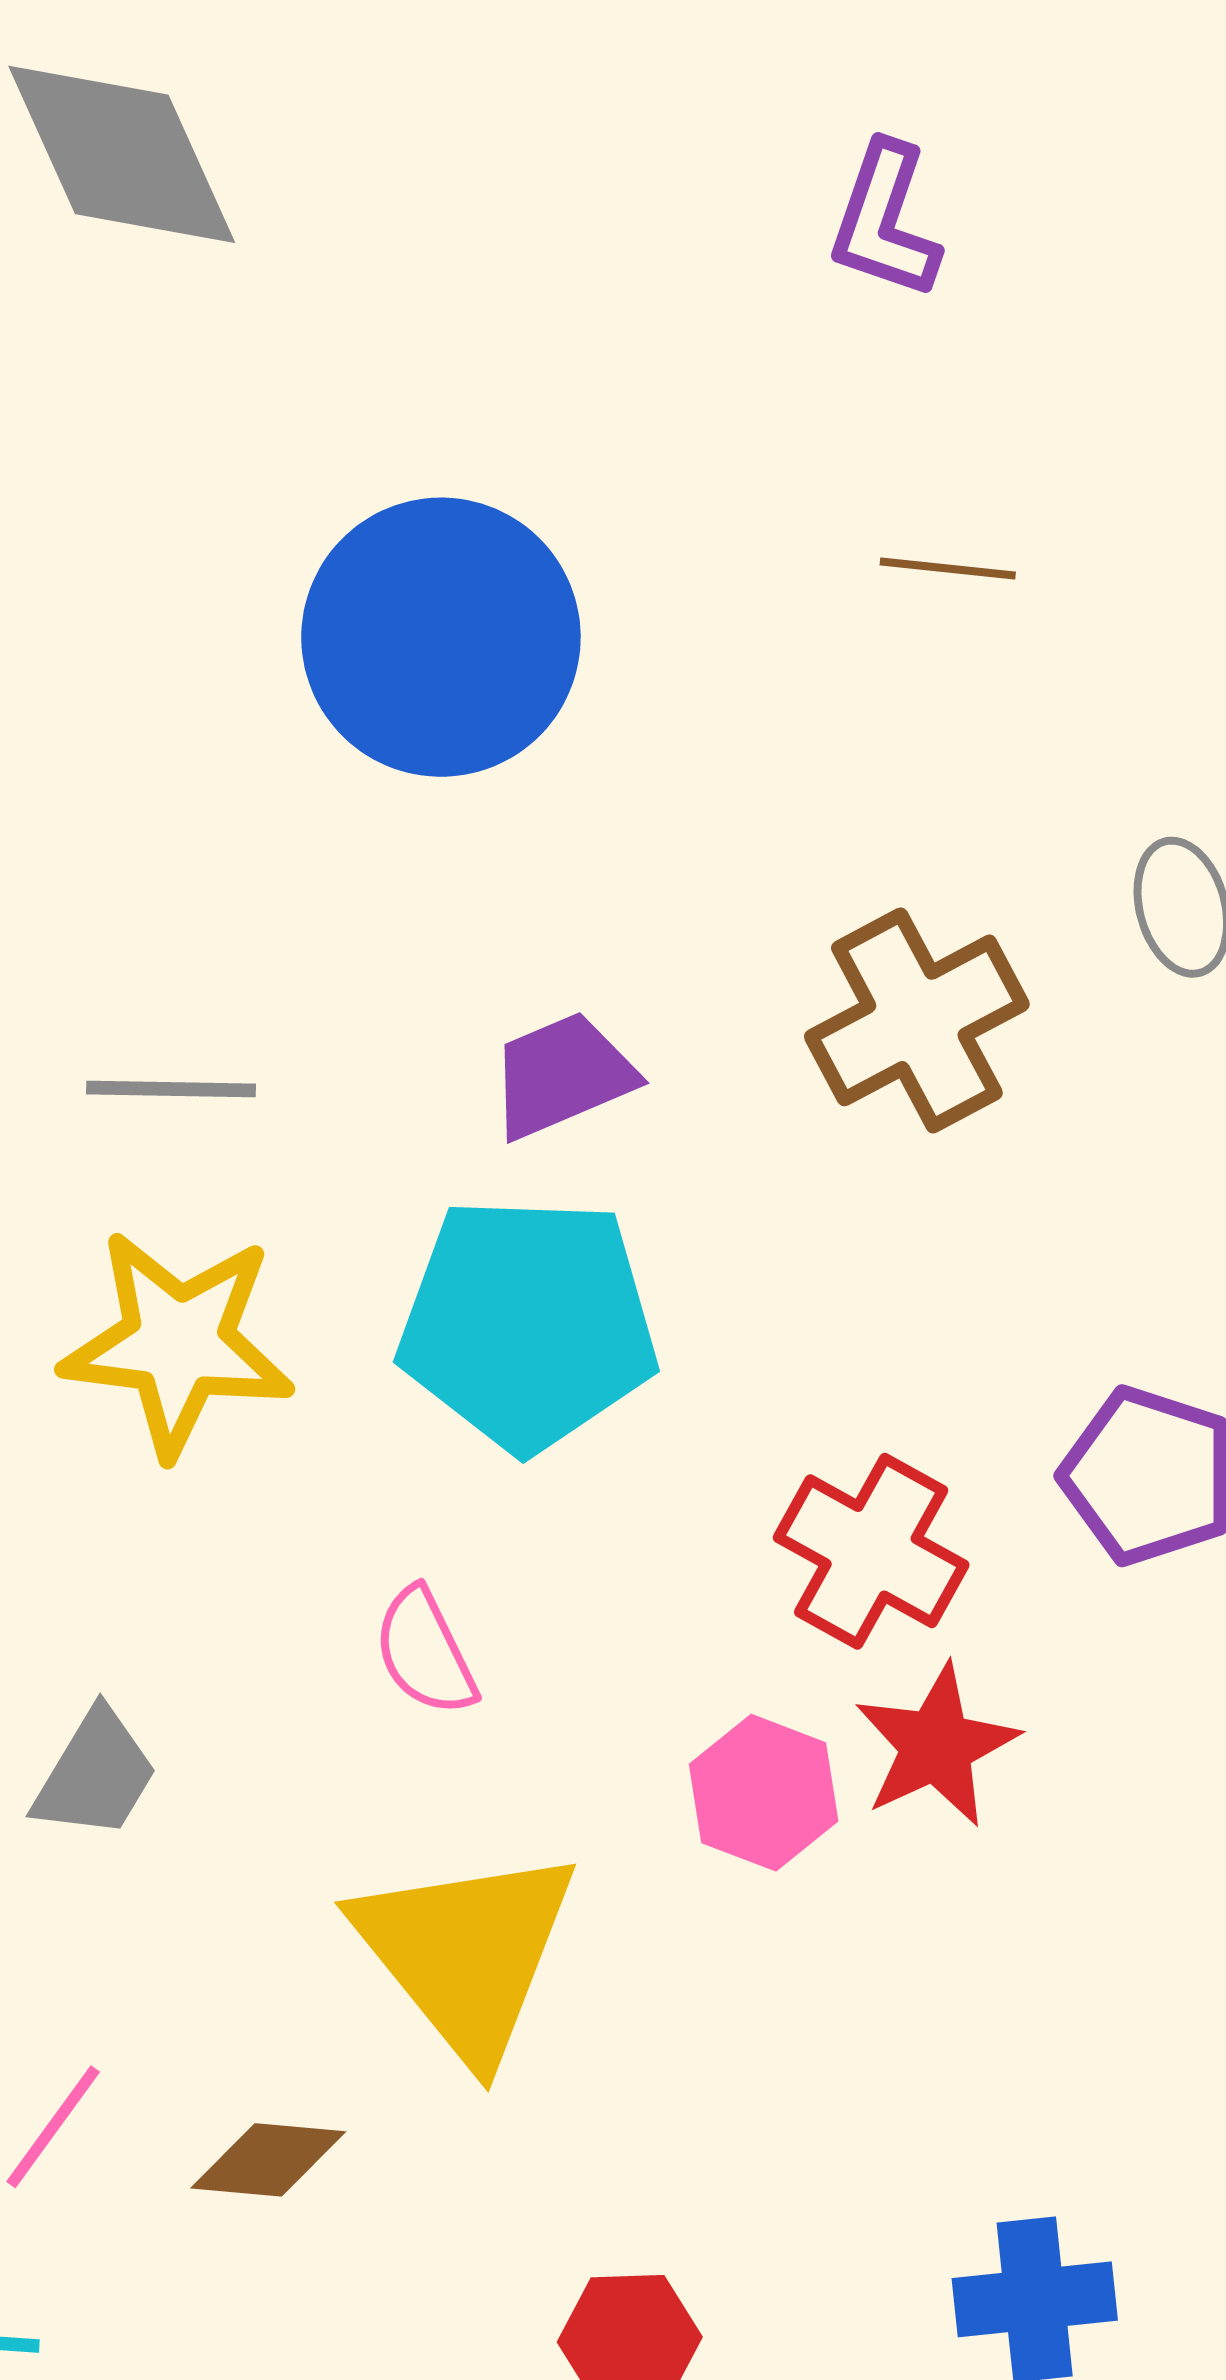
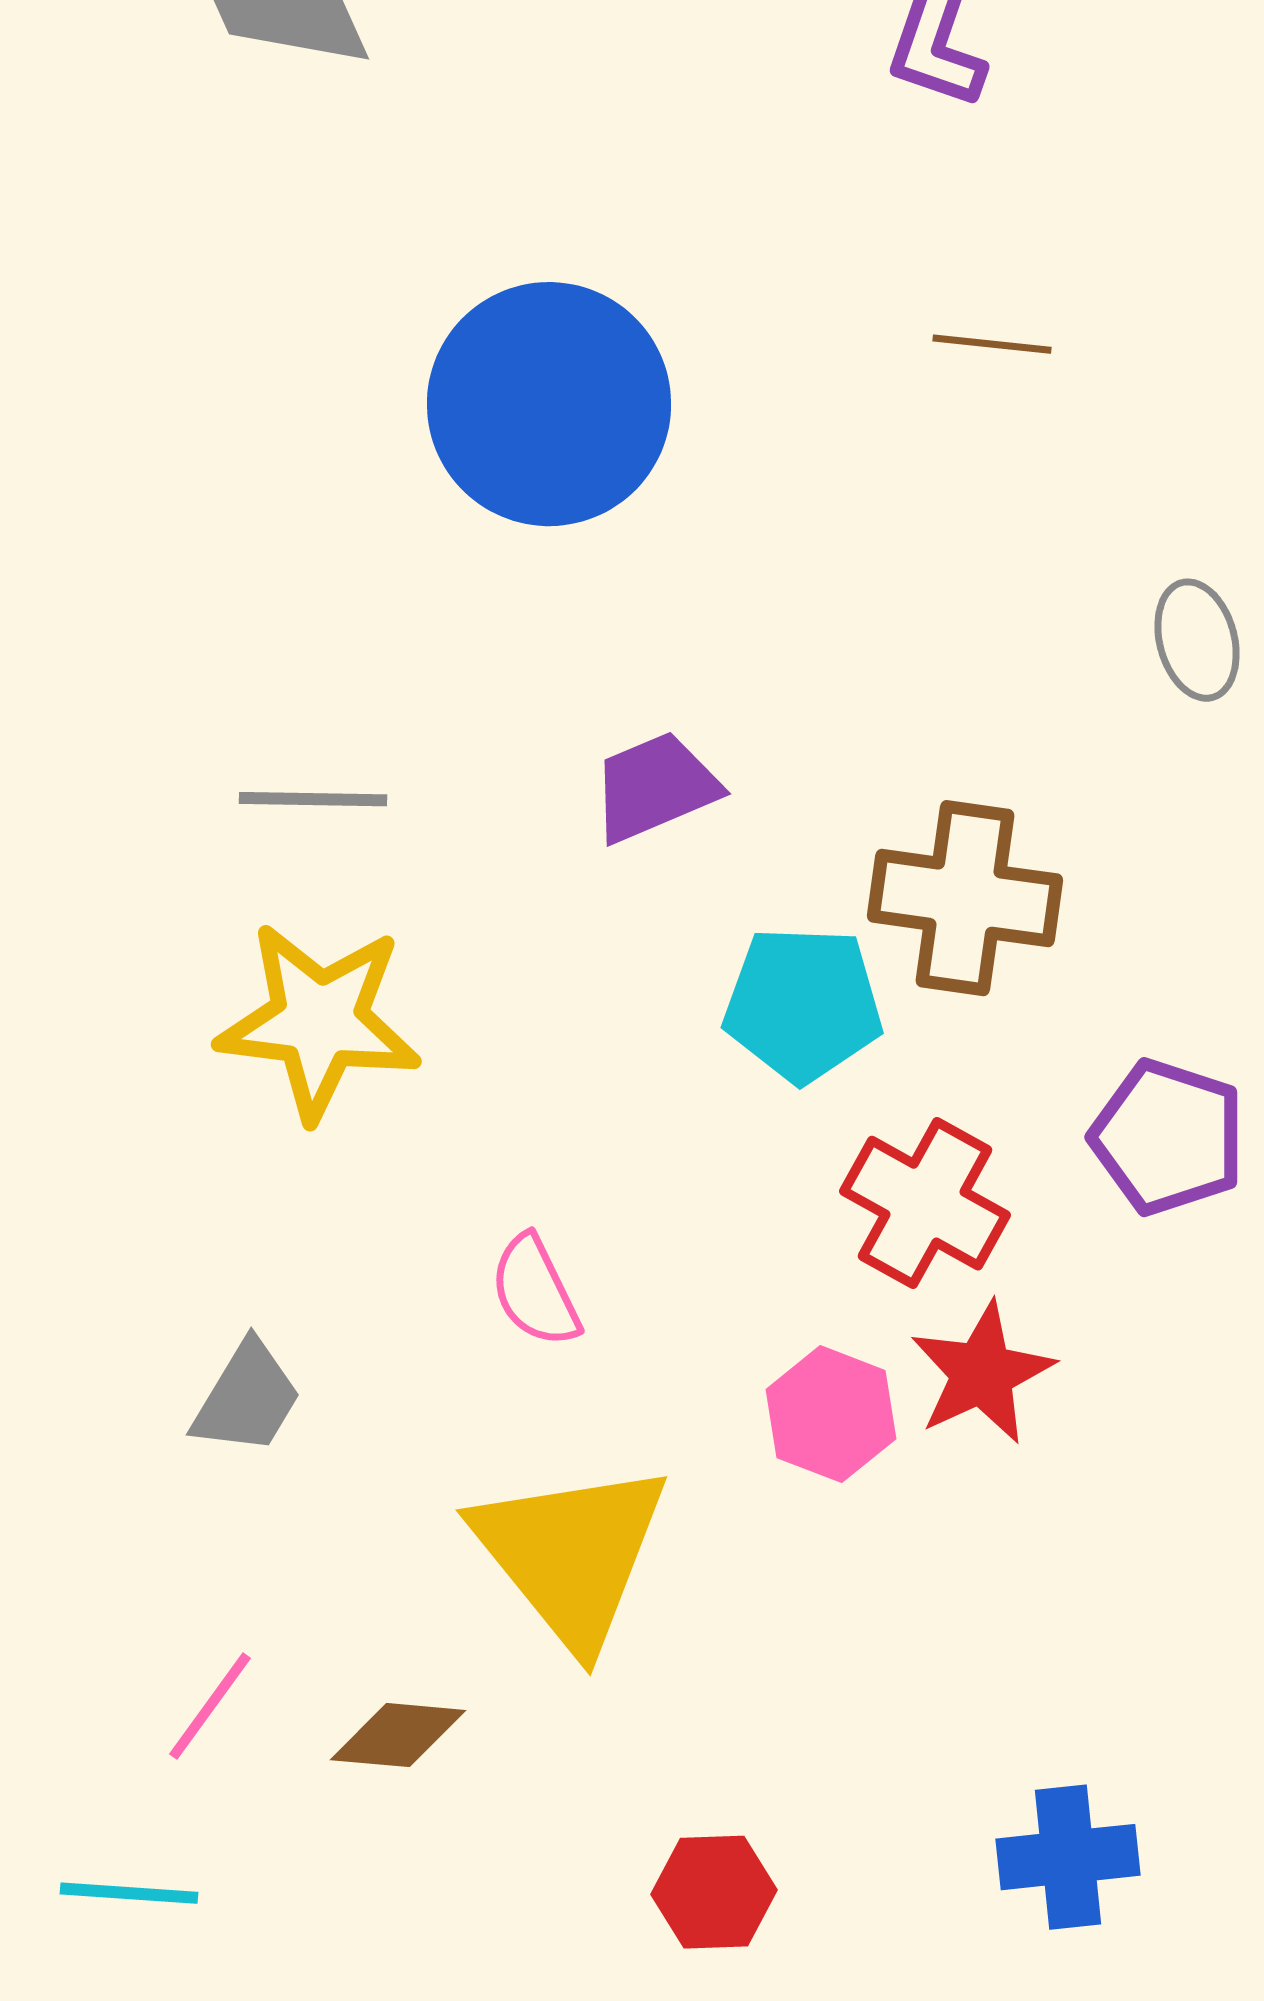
brown cross: (917, 1020) -> (965, 898), moved, turned 36
cyan pentagon: (528, 1324) -> (803, 1004), moved, size x0.7

